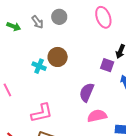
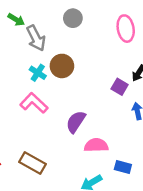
gray arrow: (38, 22) -> (36, 38), moved, size x1.5
purple semicircle: (87, 92) -> (76, 122), moved
pink L-shape: (42, 113) -> (34, 103), moved, turned -135

